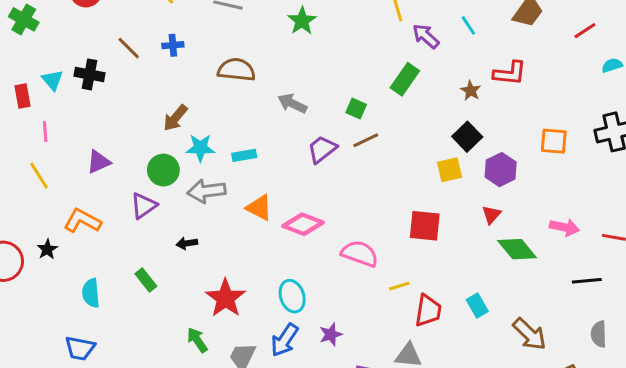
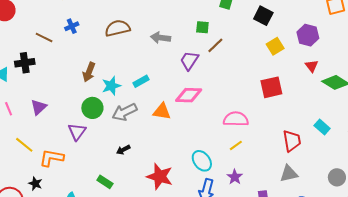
black square: (467, 137) -> (263, 16), moved
purple triangle: (99, 162) -> (39, 107), moved
yellow line: (39, 176) -> (24, 145), moved
purple triangle: (144, 206) -> (77, 132), moved
pink diamond: (303, 224) -> (189, 95), moved
yellow line: (399, 286) -> (236, 145), moved

